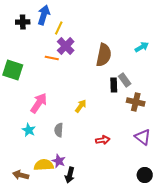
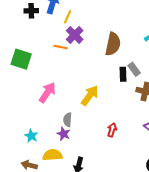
yellow arrow: (81, 106) -> (90, 95), size x1.5
cyan star: (29, 130) -> (31, 136), moved
red arrow: (103, 140) -> (112, 130), turned -64
purple star: (59, 161) -> (64, 134), moved

